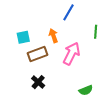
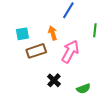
black cross: (38, 82) -> (54, 80), moved

